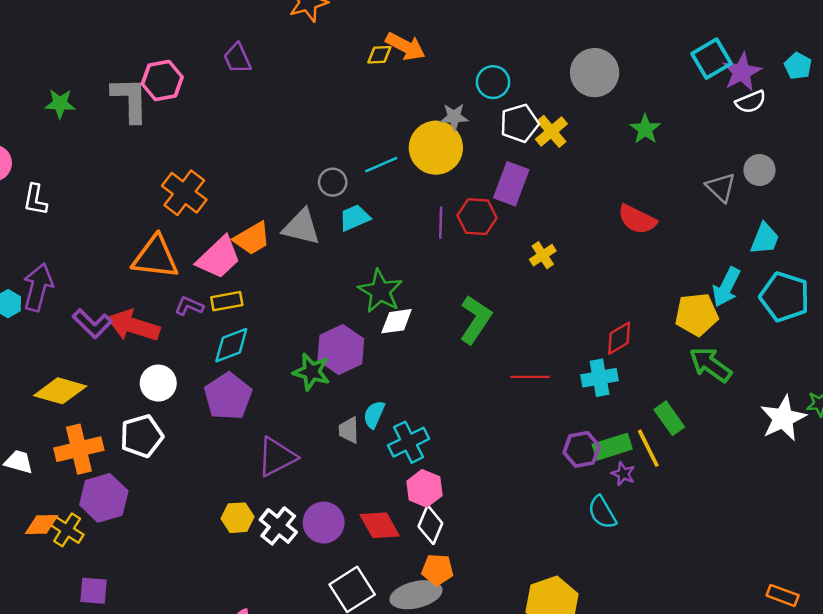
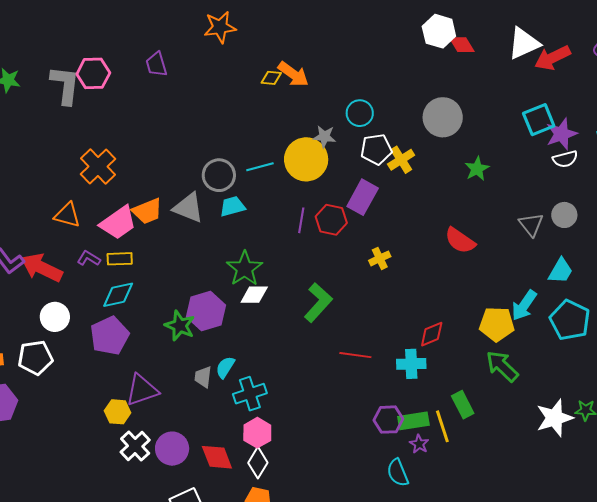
gray circle: (333, 182) -> (219, 175), size x1.4
orange triangle: (155, 257) -> (67, 215), size x0.7
yellow hexagon: (238, 518) -> (118, 412), moved

